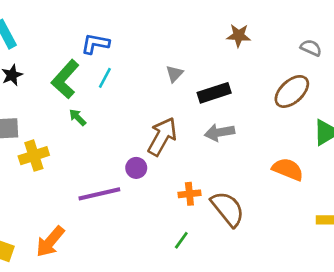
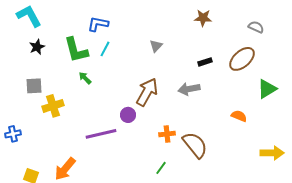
green L-shape: (65, 79) -> (76, 50), turned -56
black rectangle: (214, 93) -> (205, 62), moved, size x0.6
orange semicircle: (288, 169) -> (239, 116), size x0.7

